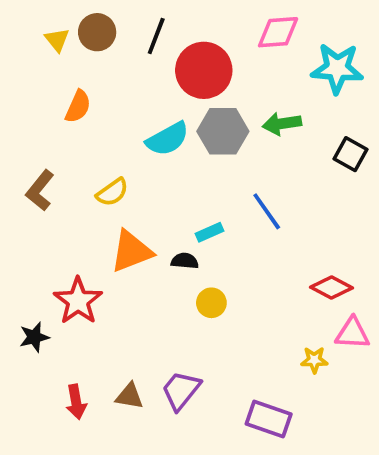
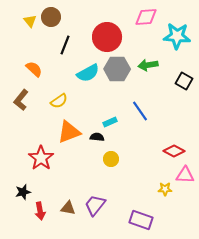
black line: (156, 36) -> (65, 45), moved
orange semicircle: (78, 107) -> (34, 69), moved, turned -72
black star: (34, 337) -> (23, 192), moved

